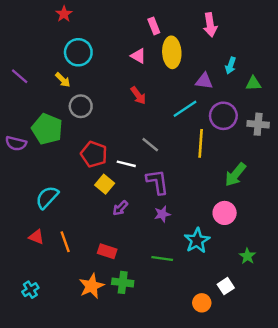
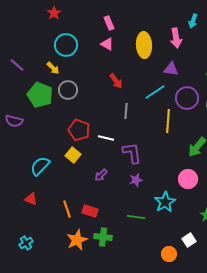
pink arrow: (210, 25) -> (176, 38), moved
pink rectangle: (154, 26) -> (109, 23), moved
pink triangle: (138, 56) -> (107, 44), moved
cyan arrow: (231, 65) -> (193, 21), moved
green pentagon: (47, 129) -> (40, 95), moved
gray line: (150, 145) -> (126, 111), moved, turned 56
yellow square: (105, 184) -> (73, 155), moved
orange line: (65, 242) -> (67, 209), moved

